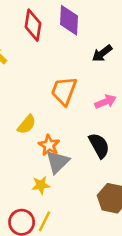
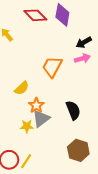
red diamond: (33, 25) -> (35, 15), turned -60
pink arrow: (106, 102) -> (82, 58), moved
yellow star: (41, 185) -> (27, 126), moved

